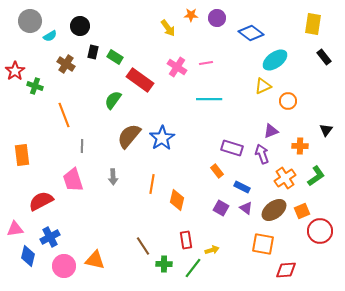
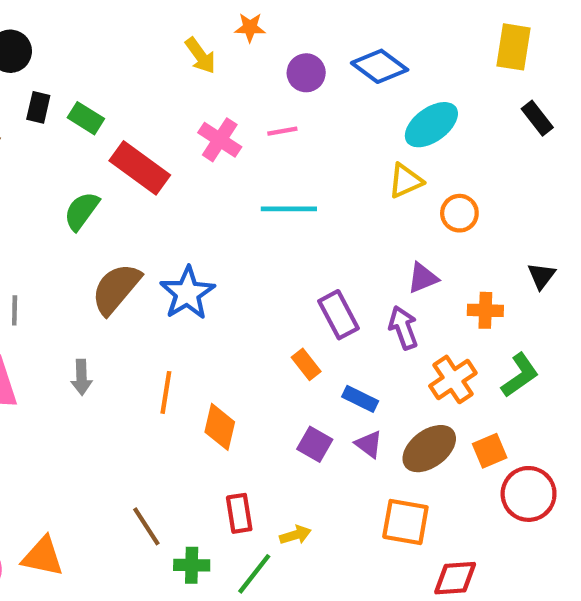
purple circle: (217, 18) -> (306, 73), moved
purple rectangle: (232, 148) -> (339, 315), turned 45

